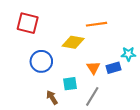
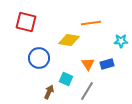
cyan star: (128, 54) -> (121, 41), moved
cyan square: (70, 84) -> (66, 79), turned 32
brown arrow: (52, 97) -> (49, 92), turned 56

